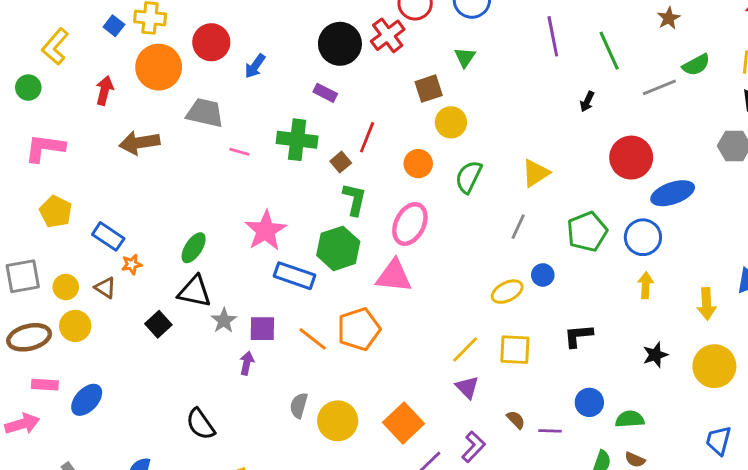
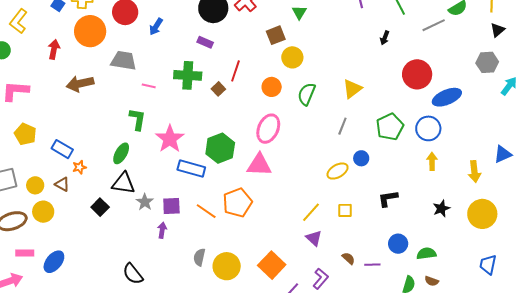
green L-shape: (354, 199) -> (137, 119), moved
yellow square: (515, 350) -> (345, 210), size x0.7

